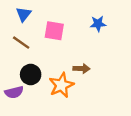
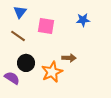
purple semicircle: (14, 92) -> (12, 78), turned -133

